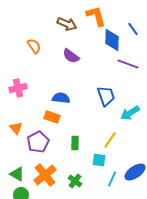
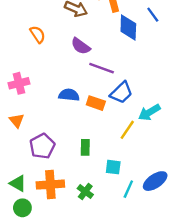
purple line: (128, 64) -> (102, 68), moved
blue trapezoid: (106, 96) -> (121, 93), turned 65
orange rectangle: (52, 117) -> (96, 103), moved
orange triangle: (16, 128) -> (17, 121), moved
yellow line: (110, 140) -> (127, 130), moved
orange cross: (45, 175) -> (50, 185), turned 35

